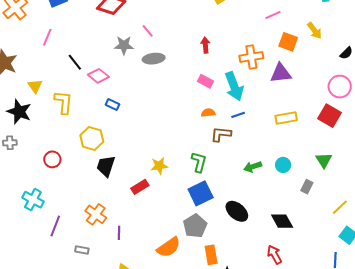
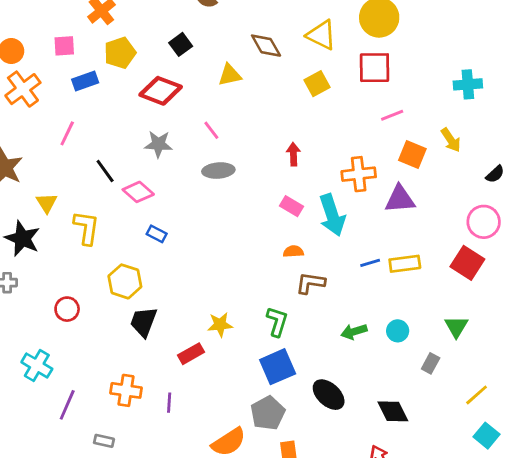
gray star: (124, 45) -> (158, 144), moved
blue line: (238, 115) -> (370, 263), moved
orange cross: (96, 214) -> (126, 390), turned -30
purple line: (119, 233) -> (169, 403), moved

